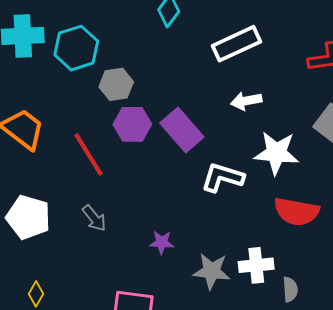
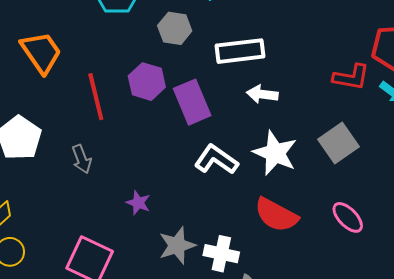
white rectangle: (236, 44) -> (240, 51), moved
gray hexagon: (116, 84) -> (175, 28), moved
gray star: (212, 271) -> (177, 246), turned 30

